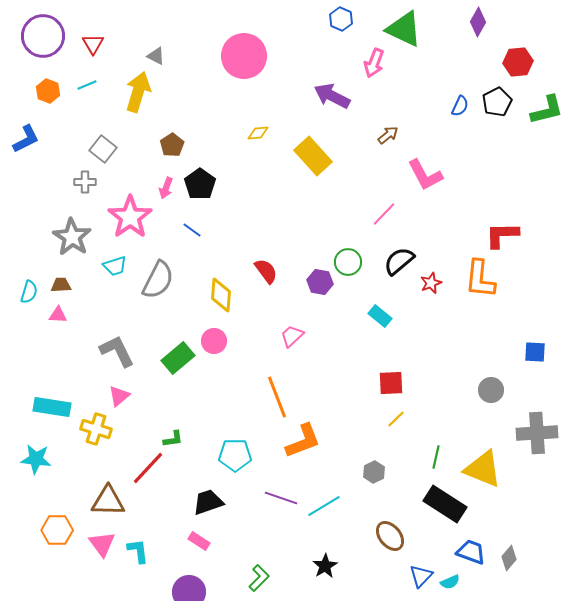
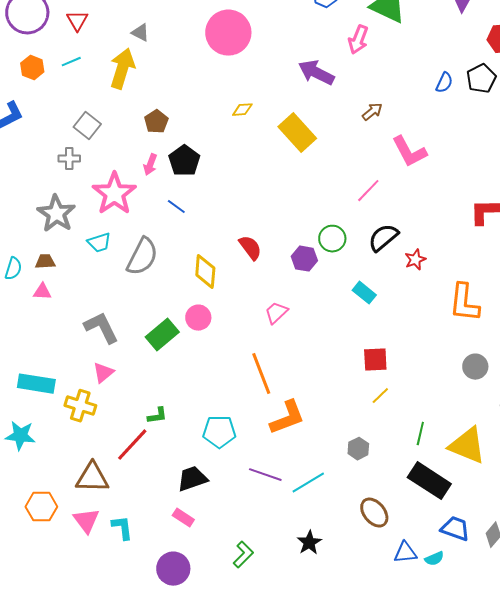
orange L-shape: (480, 279) -> (464, 303), moved
blue triangle: (421, 576) -> (405, 553), turned 40

